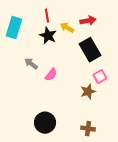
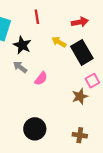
yellow arrow: (67, 28) -> (59, 42), moved
black star: (48, 36) -> (22, 45), moved

